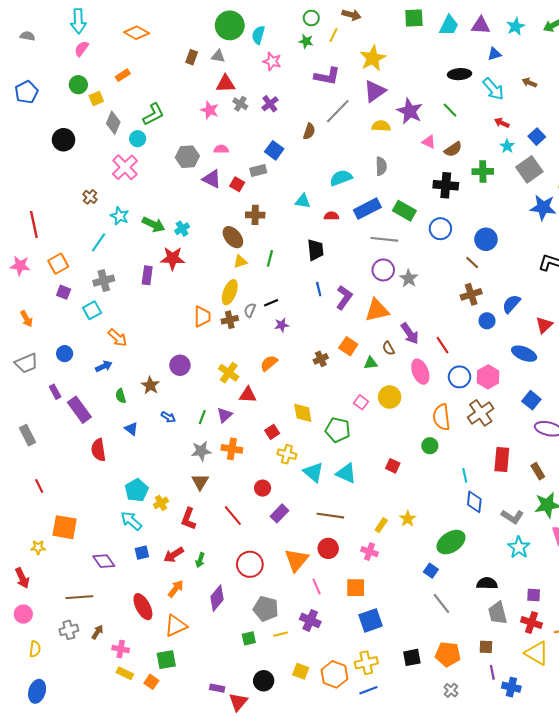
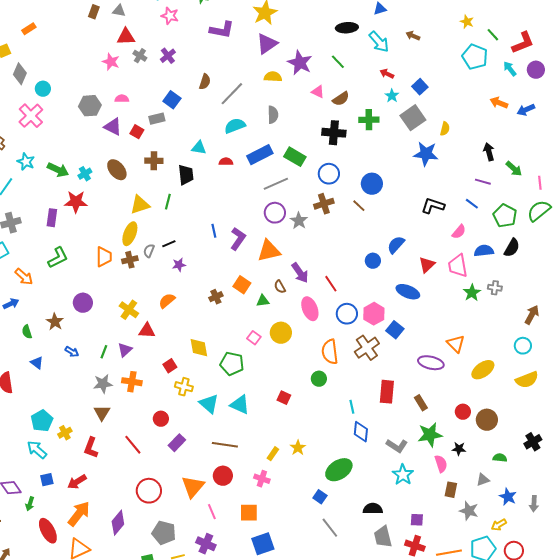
gray line: (338, 111) -> (232, 94), moved
green L-shape: (154, 114) -> (58, 258), moved
brown ellipse: (233, 237) -> (117, 170), moved
gray line: (384, 239) -> (276, 184), turned -30
black trapezoid: (315, 250) -> (186, 175), moved
yellow triangle: (240, 262) -> (140, 205), size x1.5
brown cross: (471, 294) -> (324, 204), moved
blue square: (531, 400) -> (395, 330), moved
green arrow: (200, 560) -> (30, 504), moved
orange arrow: (176, 589) -> (79, 514), size x1.5

